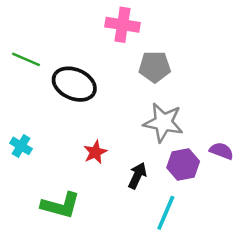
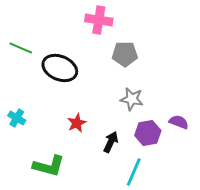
gray star: (163, 122) -> (132, 99), size x0.7

